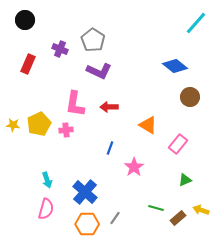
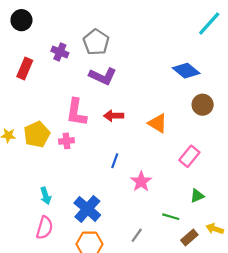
orange triangle: (148, 125) -> (158, 123), moved
green line: (156, 208) -> (171, 217), moved
gray line: (115, 218) -> (137, 235), moved

